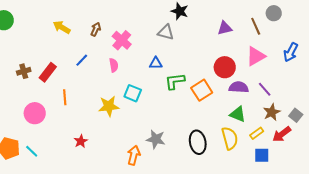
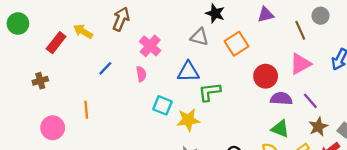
purple triangle: (225, 28) -> (266, 15), moved
brown arrow: (96, 29) -> (121, 19), moved, size x1.5
blue triangle: (156, 63) -> (188, 72), size x1.5
red rectangle: (48, 72) -> (56, 43), moved
orange square: (202, 90) -> (236, 44), moved
yellow star: (109, 106) -> (188, 120), moved

